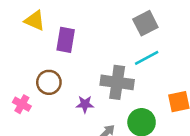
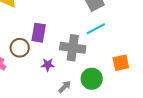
purple rectangle: (66, 40) -> (39, 33), moved

